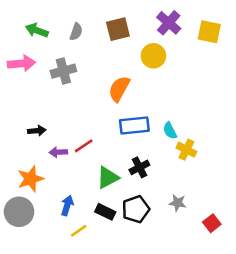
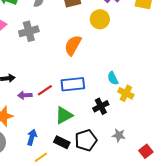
blue rectangle: (134, 126) -> (73, 84), moved
black cross: (139, 167) -> (101, 106), moved

